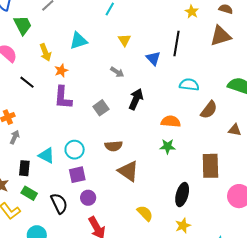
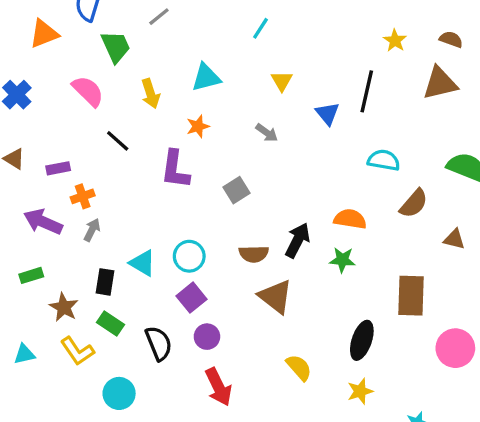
orange star: (61, 71) -> (198, 126), moved
black arrow: (136, 99) -> (298, 240), moved
purple square: (77, 175) -> (191, 298), turned -30

